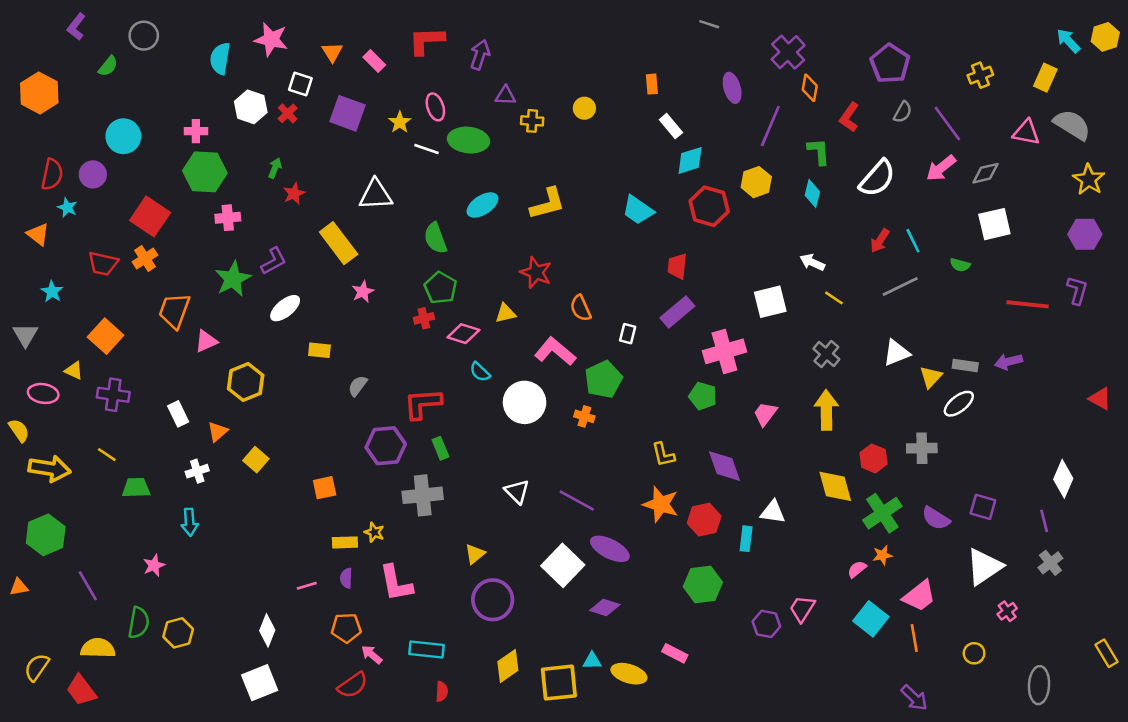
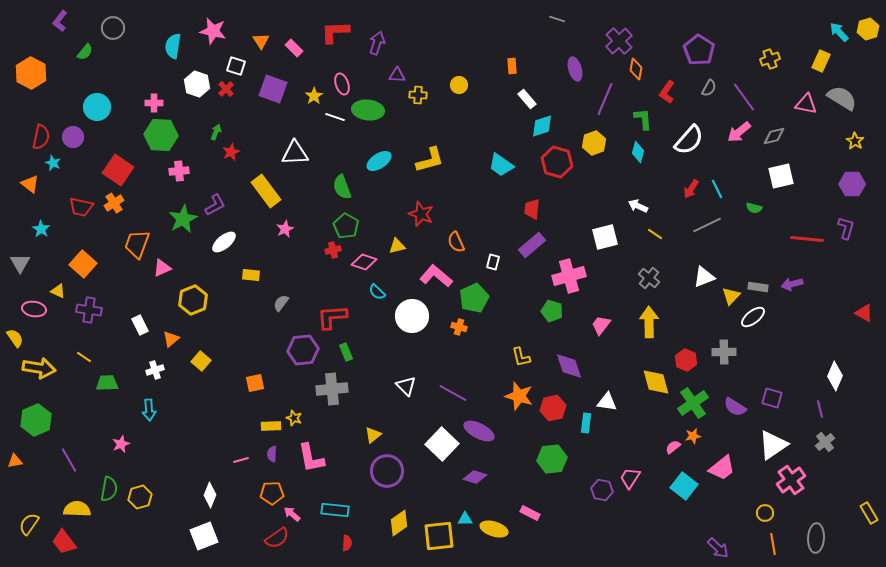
yellow star: (1089, 180) -> (855, 141), size x0.7
pink cross: (1007, 611) -> (791, 480), size x1.8
orange line: (914, 638) -> (773, 544), moved

